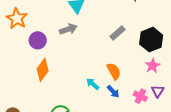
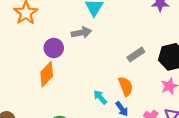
gray rectangle: (118, 33) -> (136, 55), moved
purple circle: (38, 40) -> (54, 48), moved

